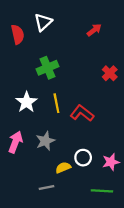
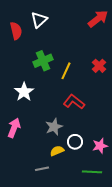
red arrow: (94, 30) -> (98, 19), moved, size x1.5
yellow line: (56, 103) -> (66, 71), moved, turned 36
gray star: (45, 141) -> (54, 127), moved

